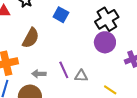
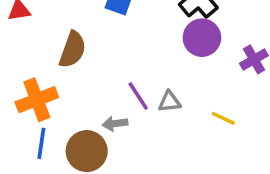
gray arrow: (39, 74) -> (115, 124), moved

